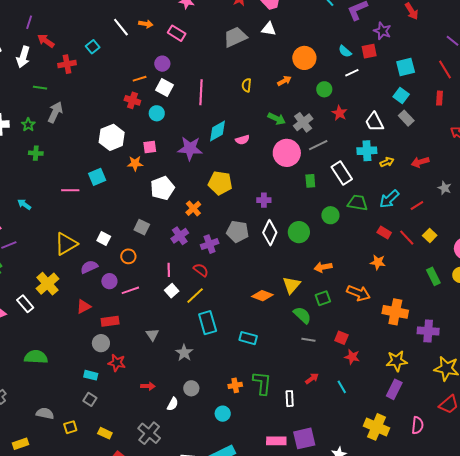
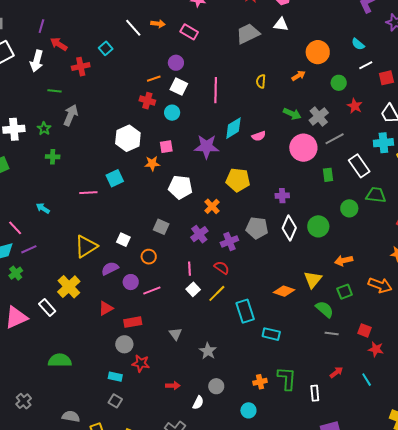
red square: (369, 51) -> (386, 78), moved
white pentagon: (162, 188) -> (180, 187), turned 30
cyan rectangle: (208, 323) -> (245, 311), moved

